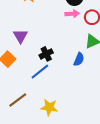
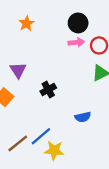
blue semicircle: (79, 59) -> (83, 117), moved, turned 56
blue line: (40, 72) -> (41, 136), moved

